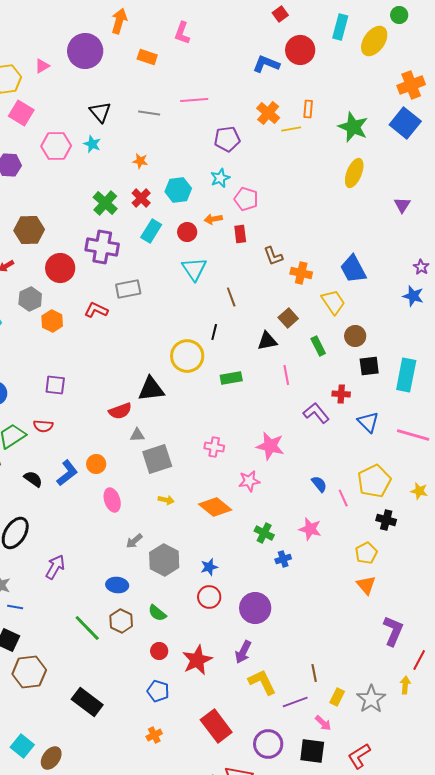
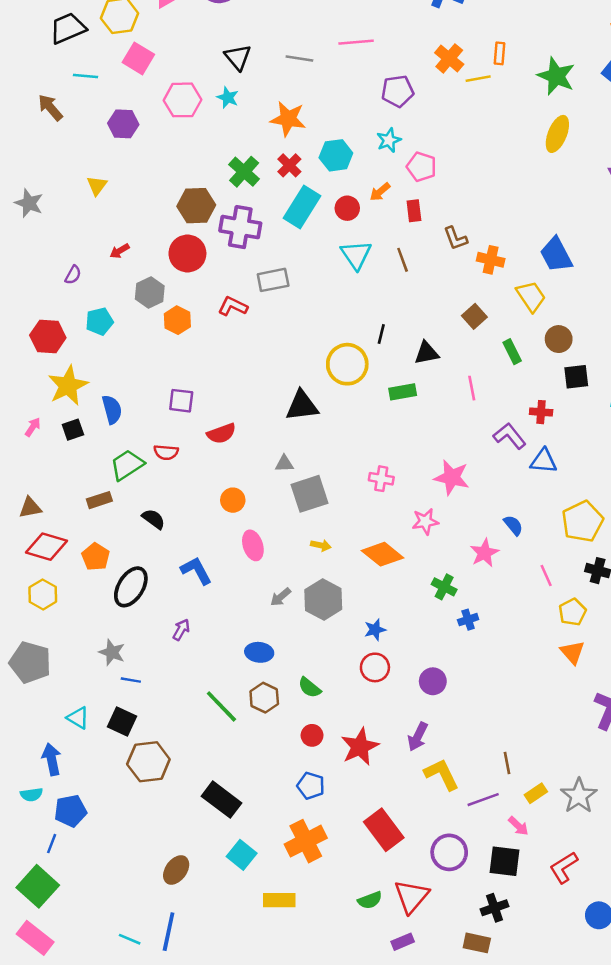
orange star: (140, 161) -> (288, 119), size x1.8
orange arrow: (213, 219) -> (380, 192), turned -30
brown hexagon: (29, 230) -> (196, 206), moved
cyan rectangle: (151, 231) -> (302, 207), size x1.4
brown line: (231, 297) -> (403, 260), moved
black triangle: (267, 341) -> (427, 353), moved
red semicircle: (120, 411) -> (221, 433), moved
blue triangle: (368, 422) -> (544, 461), moved, turned -40
blue L-shape: (67, 473) -> (196, 571), moved, turned -80
pink line: (343, 498) -> (546, 576), moved
pink star: (310, 529) -> (484, 553), moved, turned 30
gray hexagon: (164, 560) -> (323, 599), moved
purple arrow: (55, 567) -> (181, 630), size x0.7
purple circle: (255, 608) -> (433, 681), size x0.7
yellow rectangle: (337, 697) -> (536, 793), turned 30
orange cross: (154, 735) -> (306, 841), size x2.0
cyan square: (22, 746) -> (242, 855), moved

